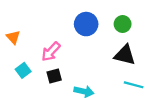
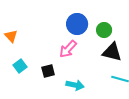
green circle: (123, 24) -> (104, 30), moved
pink arrow: (51, 52) -> (68, 49), moved

